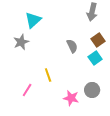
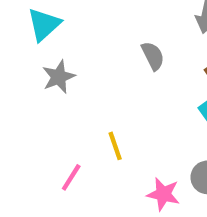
cyan triangle: (33, 20) -> (44, 24), moved
gray semicircle: (72, 46) -> (153, 56), moved

